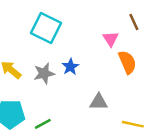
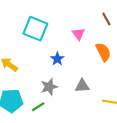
pink triangle: (111, 39) -> (78, 34), moved
gray star: (44, 73) -> (49, 87), moved

